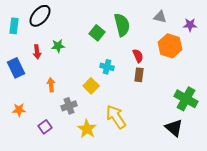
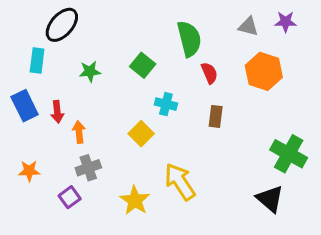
purple star: (190, 25) -> (286, 22), moved
cyan rectangle: (14, 26) -> (37, 61), moved
green square: (97, 33) -> (143, 65), moved
red arrow: (37, 52) -> (57, 112), moved
red semicircle: (138, 56) -> (209, 73), moved
gray cross: (69, 106) -> (88, 168), moved

